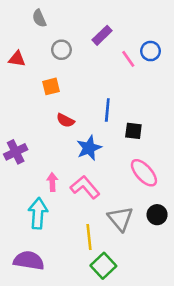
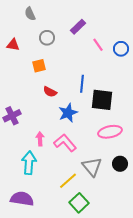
blue circle: (150, 51) -> (121, 49), moved
black square: (133, 131) -> (102, 100), size x1.6
pink ellipse: (144, 173) -> (110, 132), turned -60
yellow line: (89, 237) -> (68, 181), turned 54

